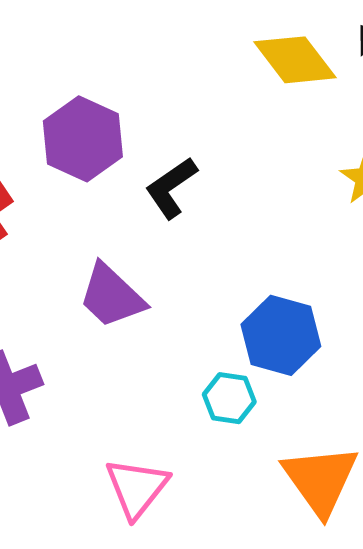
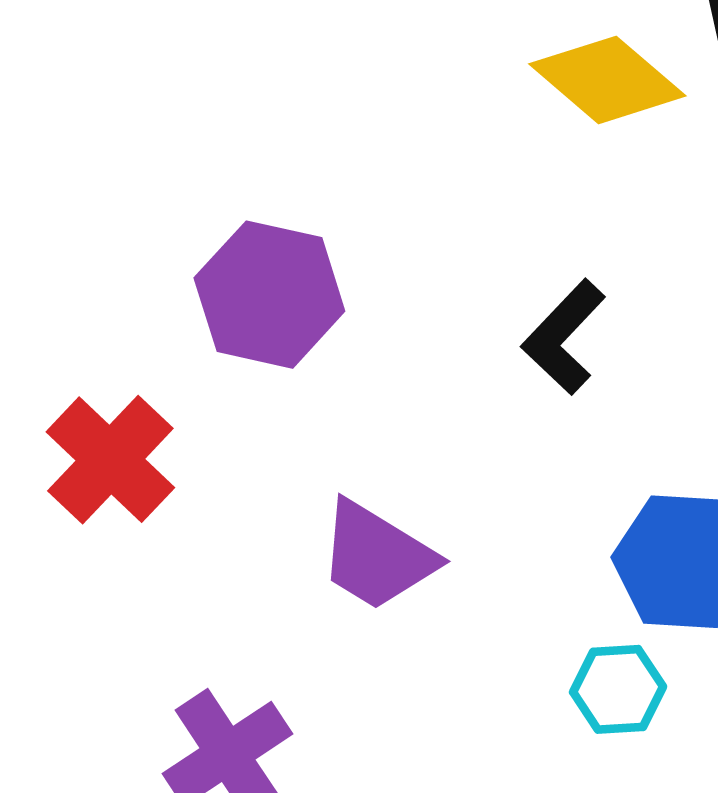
black L-shape: (171, 188) -> (564, 337), moved

